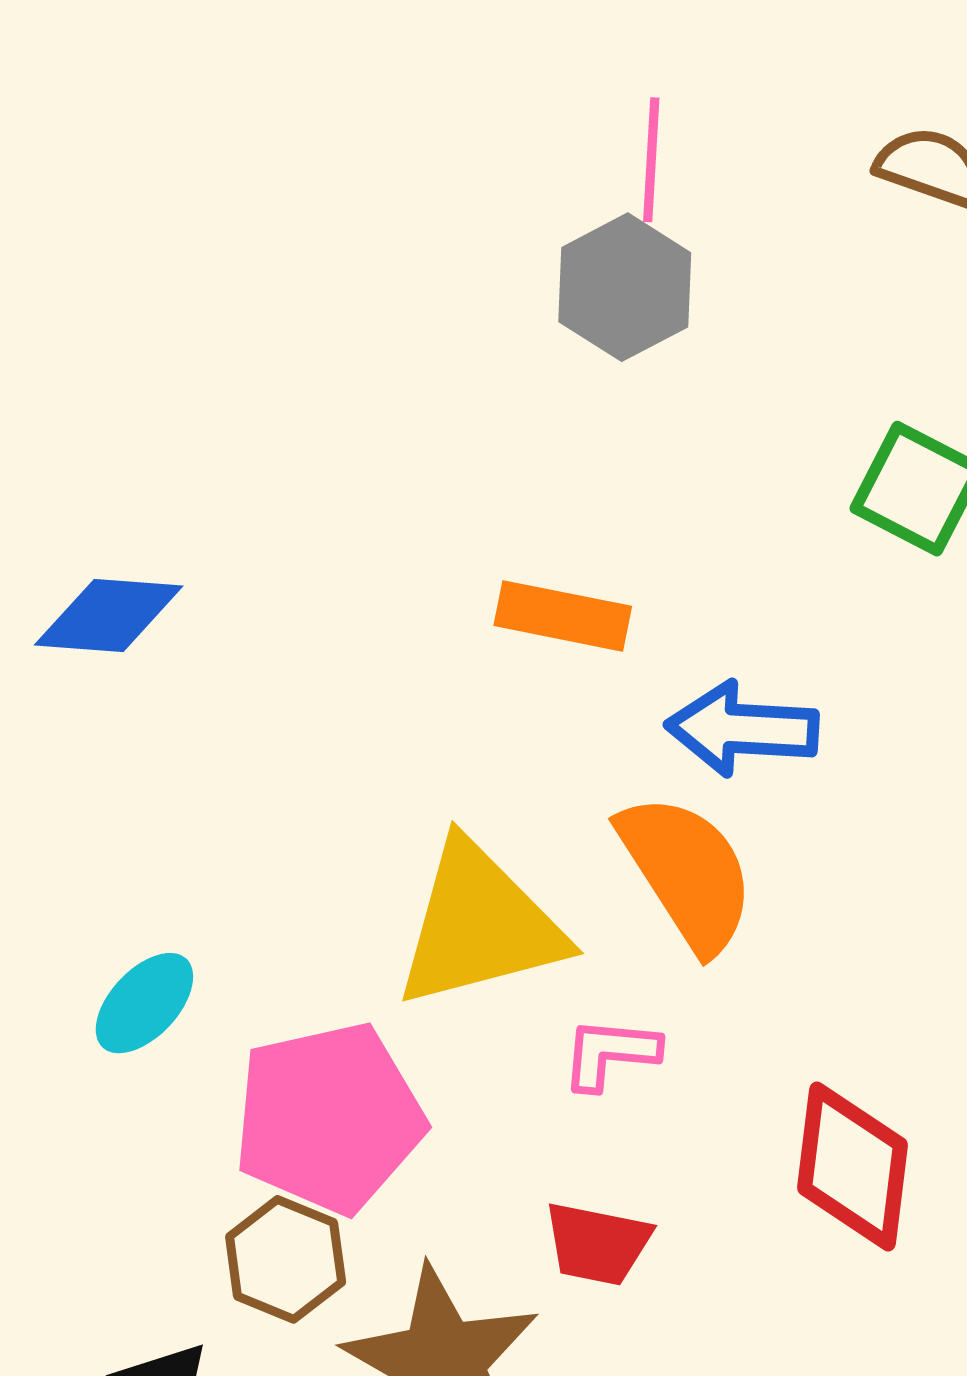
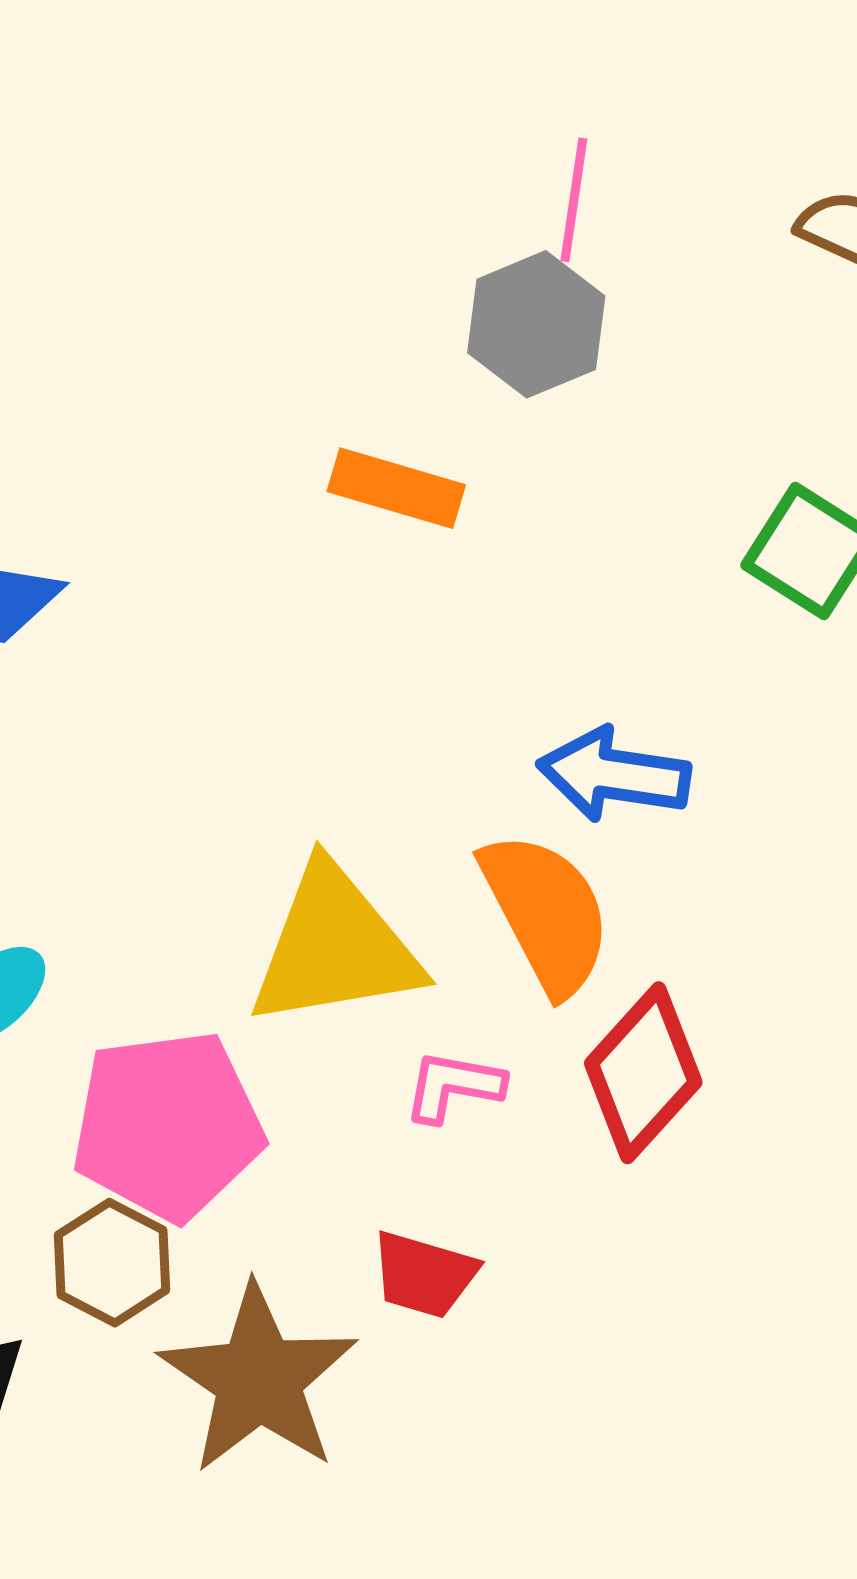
orange rectangle: (563, 616) -> (396, 488), moved
red diamond: (853, 1166) -> (643, 1073), moved, turned 30

